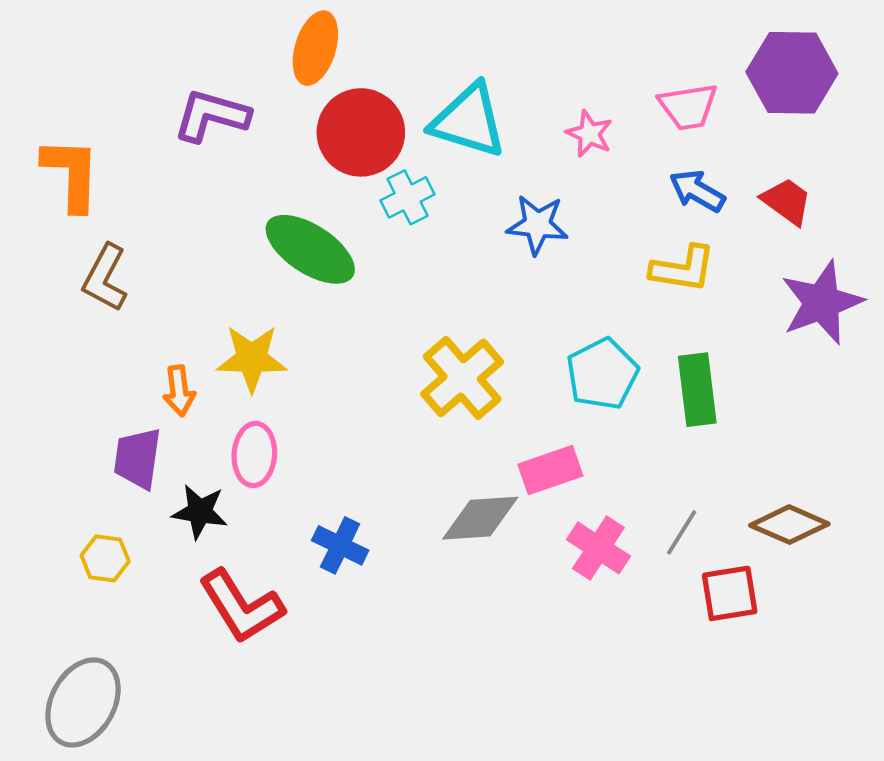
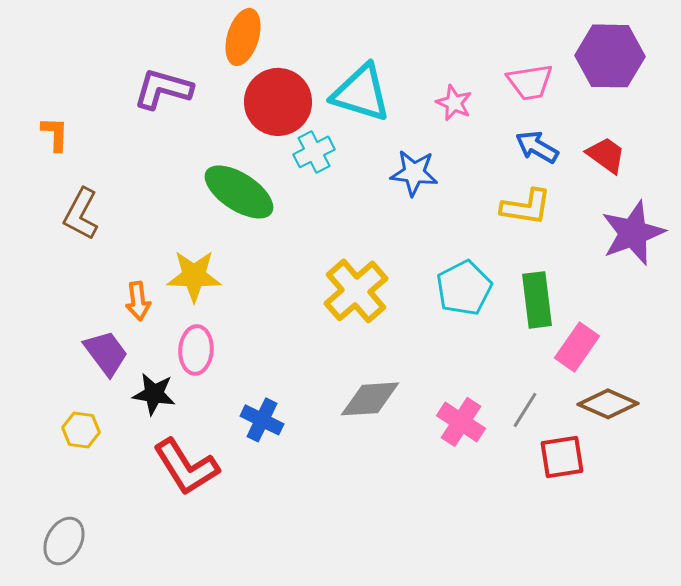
orange L-shape: (71, 174) -> (55, 134), size x0.6
purple trapezoid: (138, 458) -> (106, 353), turned 135
pink rectangle: (550, 470) -> (577, 347), moved, turned -36
gray ellipse: (83, 702) -> (64, 541), size x0.7

